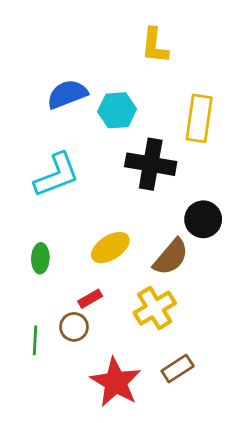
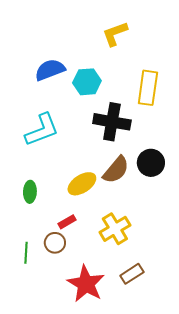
yellow L-shape: (155, 46) -> (115, 34), turned 64
brown semicircle: (171, 257) -> (116, 170), moved

